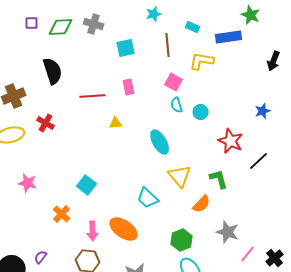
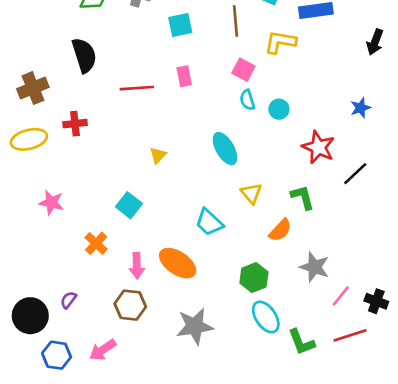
red cross: (46, 123) -> (75, 124), turned -36
yellow triangle: (116, 123) -> (158, 155), moved, turned -40
yellow triangle: (180, 176) -> (251, 193), size x0.7
black cross: (275, 258) -> (376, 301), turned -30

